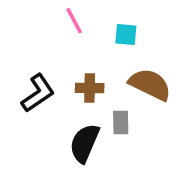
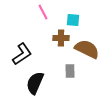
brown cross: (90, 88) -> (61, 38), moved
black semicircle: (84, 143) -> (35, 83), moved

